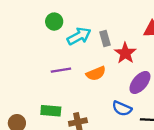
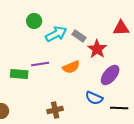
gray rectangle: (105, 38) -> (79, 36), turned -40
green rectangle: (51, 111) -> (19, 74), moved

